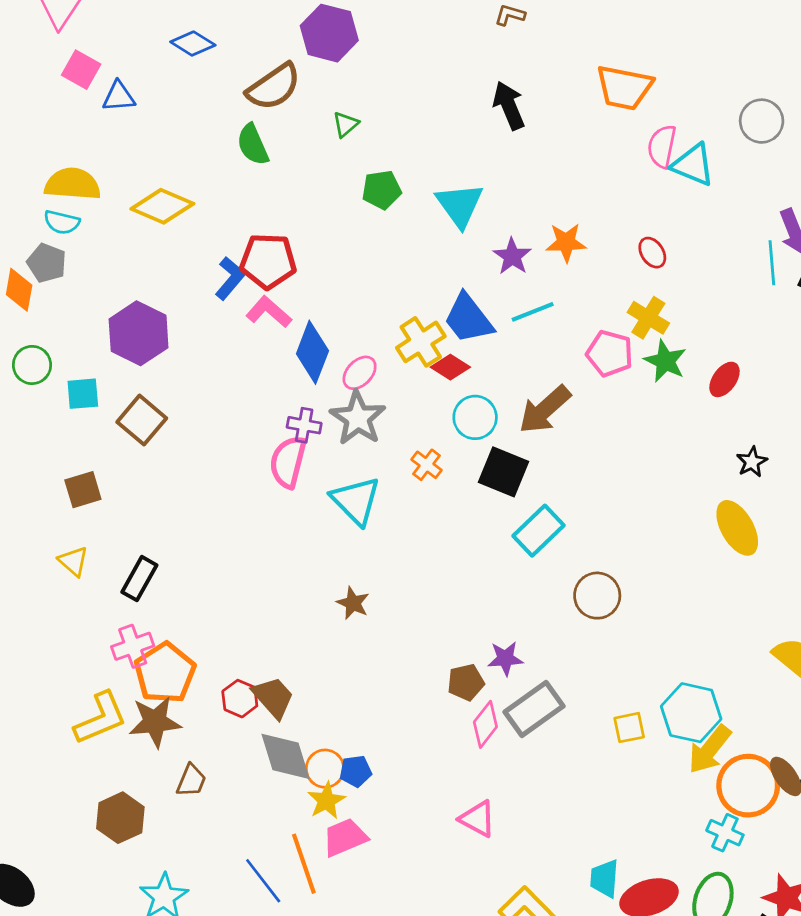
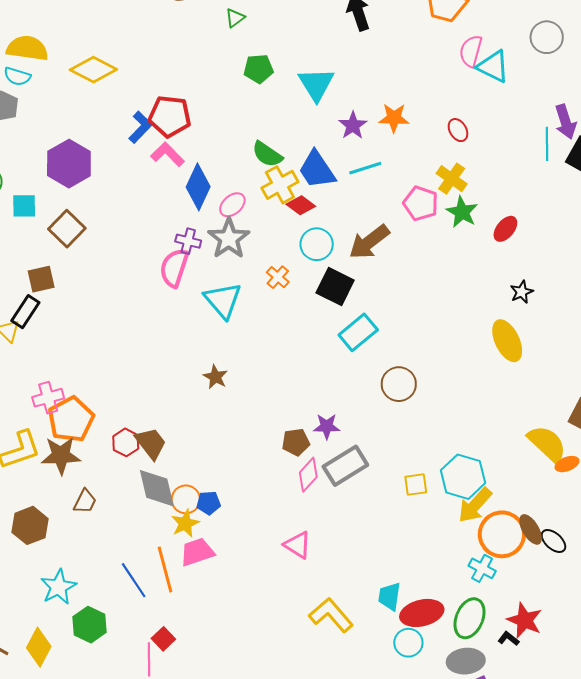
green semicircle: (253, 145) -> (267, 154), moved, turned -36
brown square: (83, 490) -> (41, 279), moved
black rectangle: (139, 579) -> (25, 312), moved

